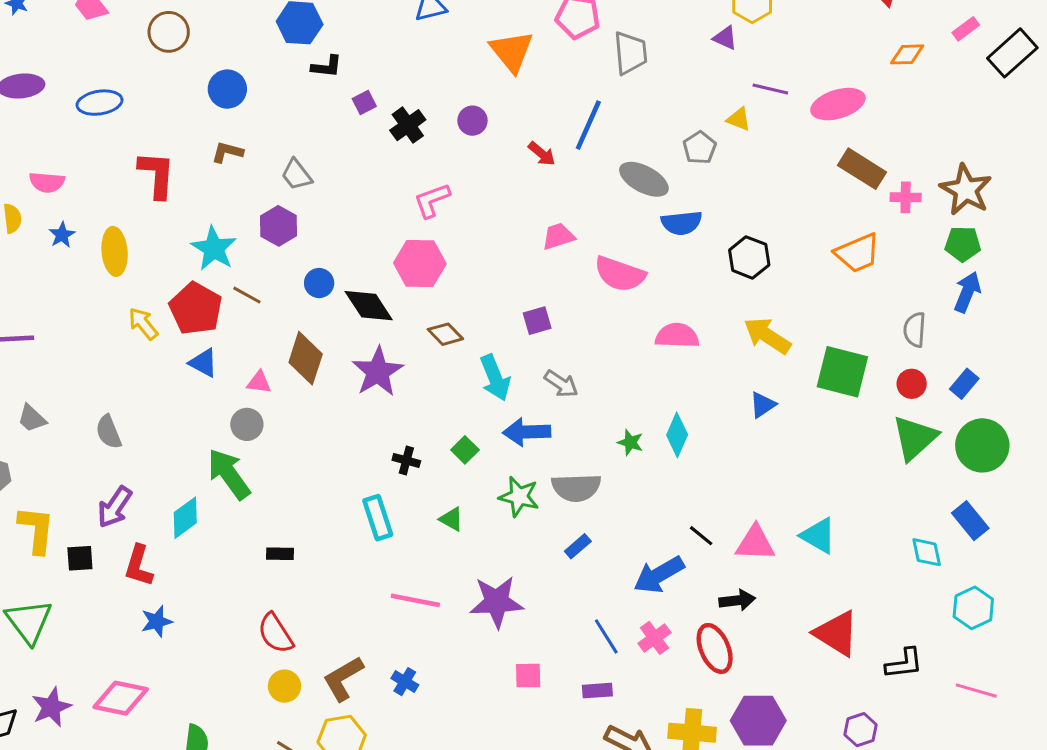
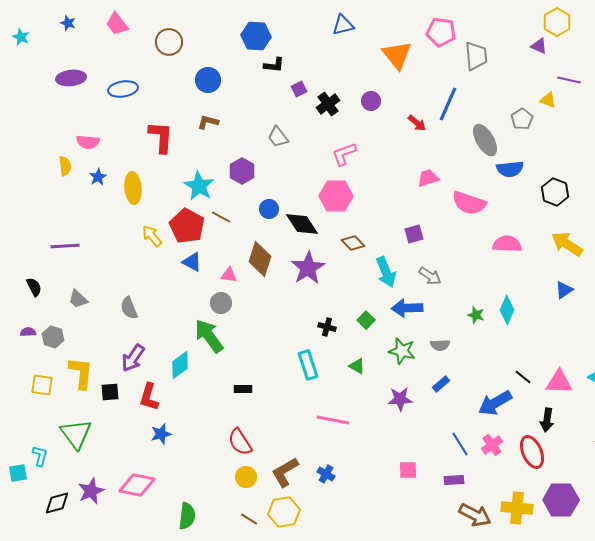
gray trapezoid: (297, 175) -> (278, 137), moved
gray ellipse: (644, 179) -> (485, 140), turned 32
gray semicircle: (576, 488) -> (440, 345), size x0.6
black arrow: (737, 600) -> (547, 420), turned 105
purple star: (497, 602) -> (400, 399), moved, size x0.7

